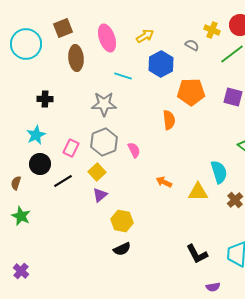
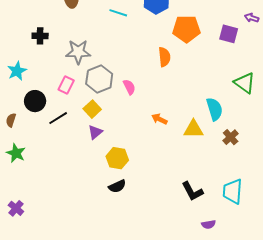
gray star: (104, 104) -> (78, 52), moved
cyan star: (36, 135) -> (17, 71), moved

